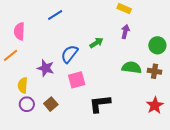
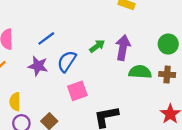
blue line: (55, 15) -> (46, 38), moved
purple arrow: (125, 32) -> (123, 48), moved, size x1.5
purple star: (46, 68) -> (38, 66), moved

